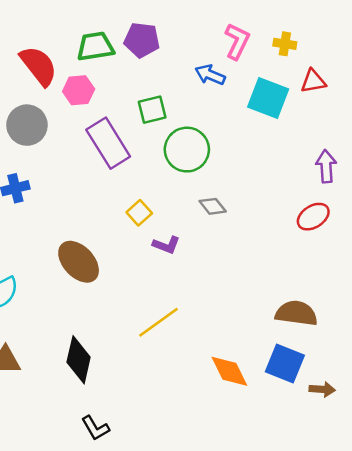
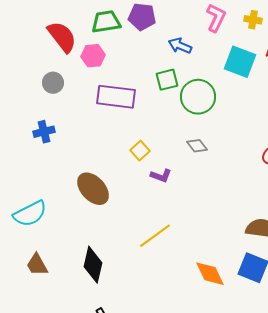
blue arrow: (210, 75) -> (180, 46), moved
green square: (152, 110) -> (167, 80), moved
gray circle: (27, 125) -> (53, 83), size x0.7
purple rectangle: (108, 143) -> (116, 97), turned -51
green circle: (187, 150) -> (198, 97), moved

